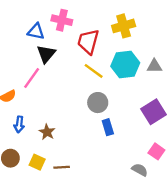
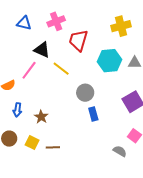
pink cross: (62, 20) -> (56, 21), turned -36
yellow cross: (124, 26) -> (121, 26), moved
blue triangle: (36, 31) -> (24, 23), moved
black triangle: (46, 54) -> (42, 50), turned -48
yellow line: (94, 71) -> (61, 69), moved

